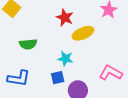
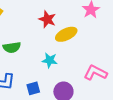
blue square: (58, 78) -> (33, 88), moved

